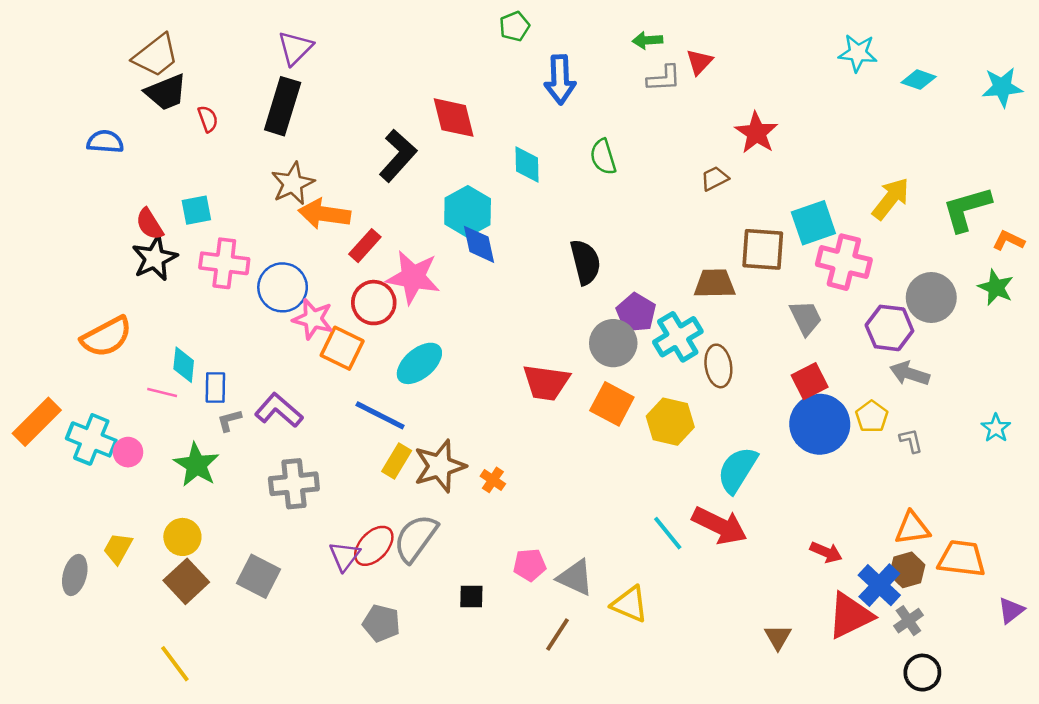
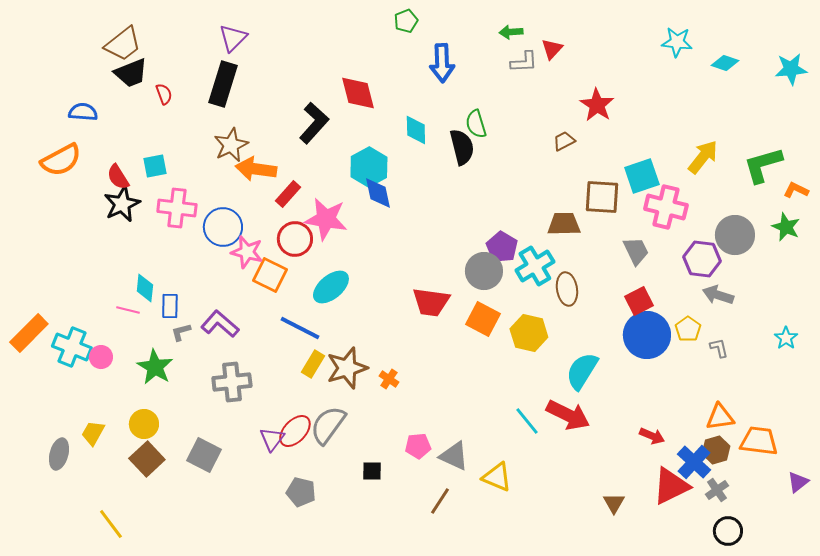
black semicircle: (585, 262) -> (462, 147), moved
orange semicircle: (106, 337) -> (61, 160), moved
yellow line: (175, 664) -> (111, 524), moved

